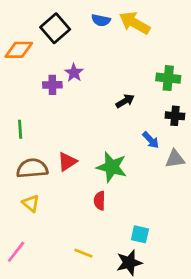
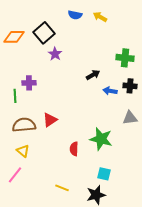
yellow arrow: (135, 23) -> (100, 17), size x0.6
black square: (55, 28) -> (44, 33), moved
purple cross: (52, 85) -> (29, 83), moved
blue arrow: (151, 140) -> (110, 91), moved, turned 144
green star: (112, 167) -> (101, 139), moved
pink line: (16, 252) -> (15, 175), moved

